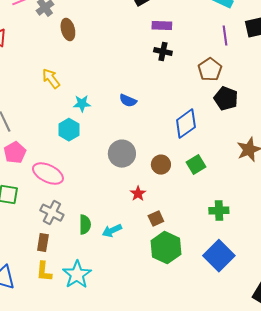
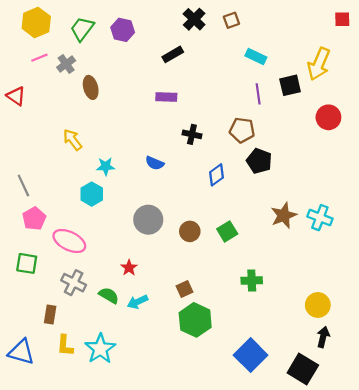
purple rectangle: (162, 26) -> (166, 97), moved
black cross: (163, 52) -> (192, 134), moved
brown pentagon: (210, 70) -> (242, 130), turned -30
blue diamond: (186, 124) -> (216, 175), moved, size x0.7
red star: (138, 194) -> (129, 268), moved
green semicircle: (85, 225) -> (109, 295), turned -60
brown rectangle: (43, 243) -> (50, 315), moved
blue square: (219, 256) -> (251, 355), moved

